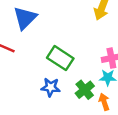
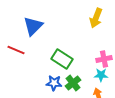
green cross: (85, 90) -> (73, 83), moved

